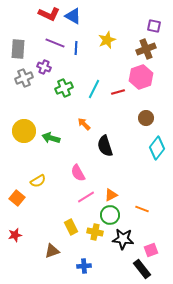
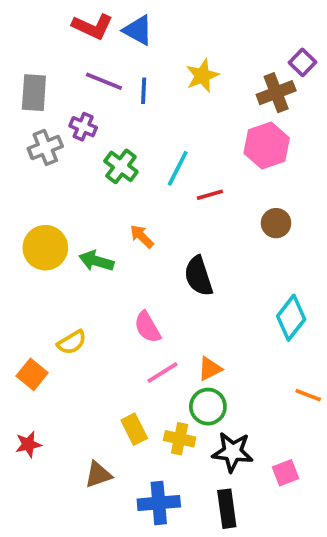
purple square: (154, 26) -> (302, 62), moved, turned 32
green cross: (64, 88) -> (121, 166), turned -30
red line: (118, 92) -> (210, 195), moved
orange arrow: (84, 124) -> (142, 236), moved
cyan diamond: (157, 148) -> (291, 318), moved
orange line: (142, 209) -> (308, 395), moved
blue cross: (84, 266) -> (159, 503), size x1.5
black rectangle: (142, 269) -> (227, 509), moved, turned 30

